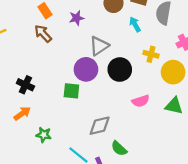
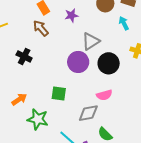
black cross: (25, 85) -> (24, 56), moved
green square: (71, 91) -> (59, 94), moved
pink semicircle: (141, 101) -> (104, 95), moved
green star: (44, 135) -> (38, 119), size x1.5

